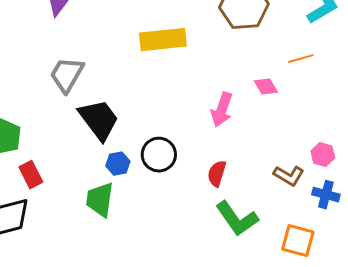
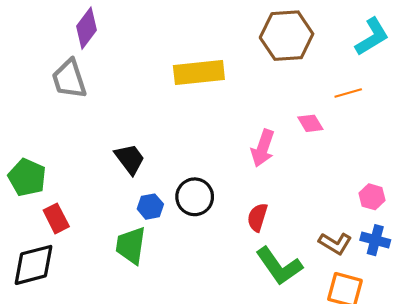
gray trapezoid: (67, 75) -> (69, 79), moved, turned -48
black trapezoid: (99, 120) -> (130, 159), size x0.7
brown L-shape: (289, 176) -> (335, 243), moved

